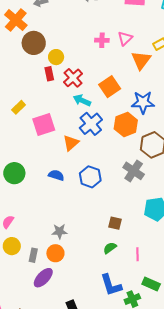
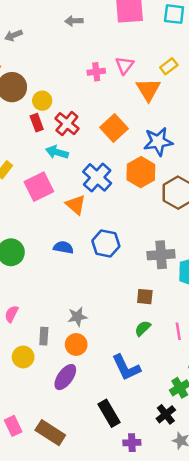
cyan arrow: (82, 100) -> (57, 152), moved
orange triangle: (71, 143) -> (76, 205), turned -30
gray cross: (134, 171) -> (161, 255), moved, turned -30
yellow circle: (12, 246) -> (23, 357), moved
gray rectangle: (33, 255) -> (44, 336), moved
blue L-shape: (111, 285) -> (126, 368), moved

